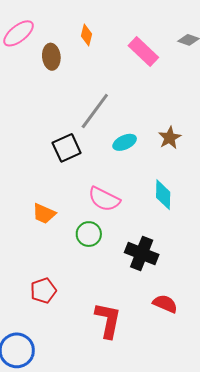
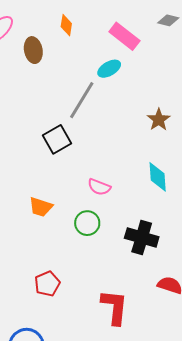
cyan ellipse: (125, 142) -> (109, 69), moved
pink semicircle: (104, 199) -> (99, 187), size x0.7

